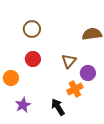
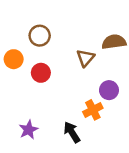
brown triangle: (69, 61) -> (85, 58), moved
orange circle: (11, 78) -> (14, 59), moved

